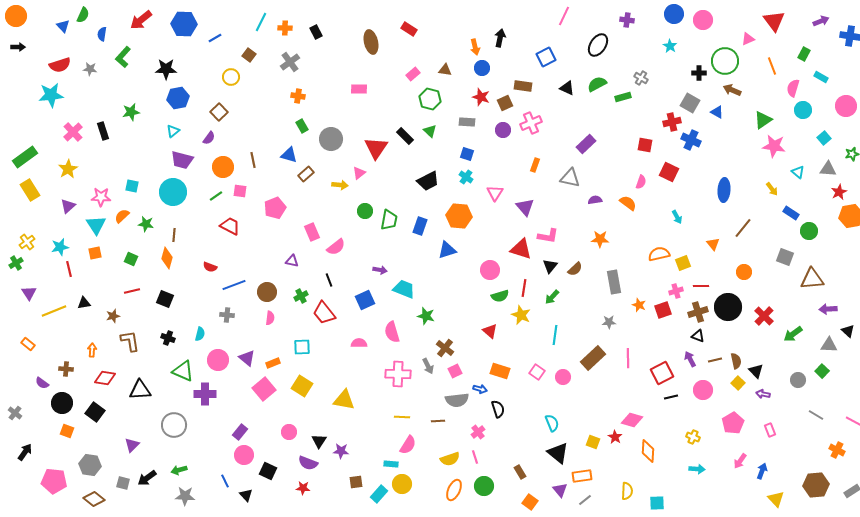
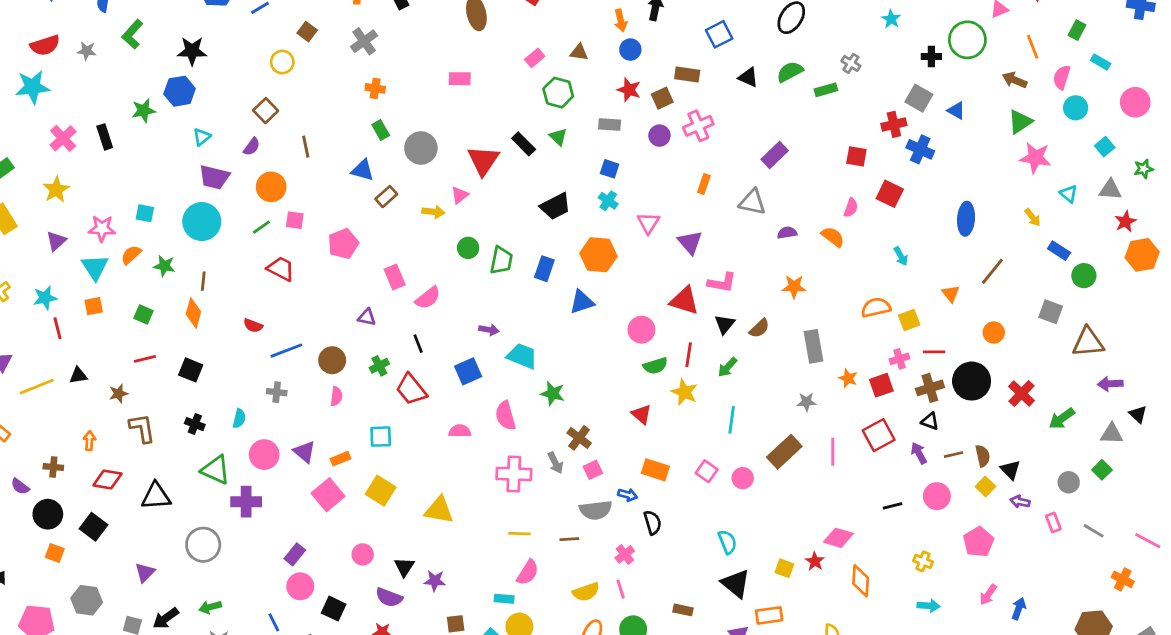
brown arrow: (732, 90) -> (1015, 80), moved
blue hexagon: (178, 98) -> (180, 91), moved
brown line: (253, 160) -> (306, 147), moved
red square: (662, 373) -> (879, 435), moved
pink rectangle: (770, 430) -> (1053, 523), moved
brown rectangle: (520, 472) -> (683, 610), turned -48

